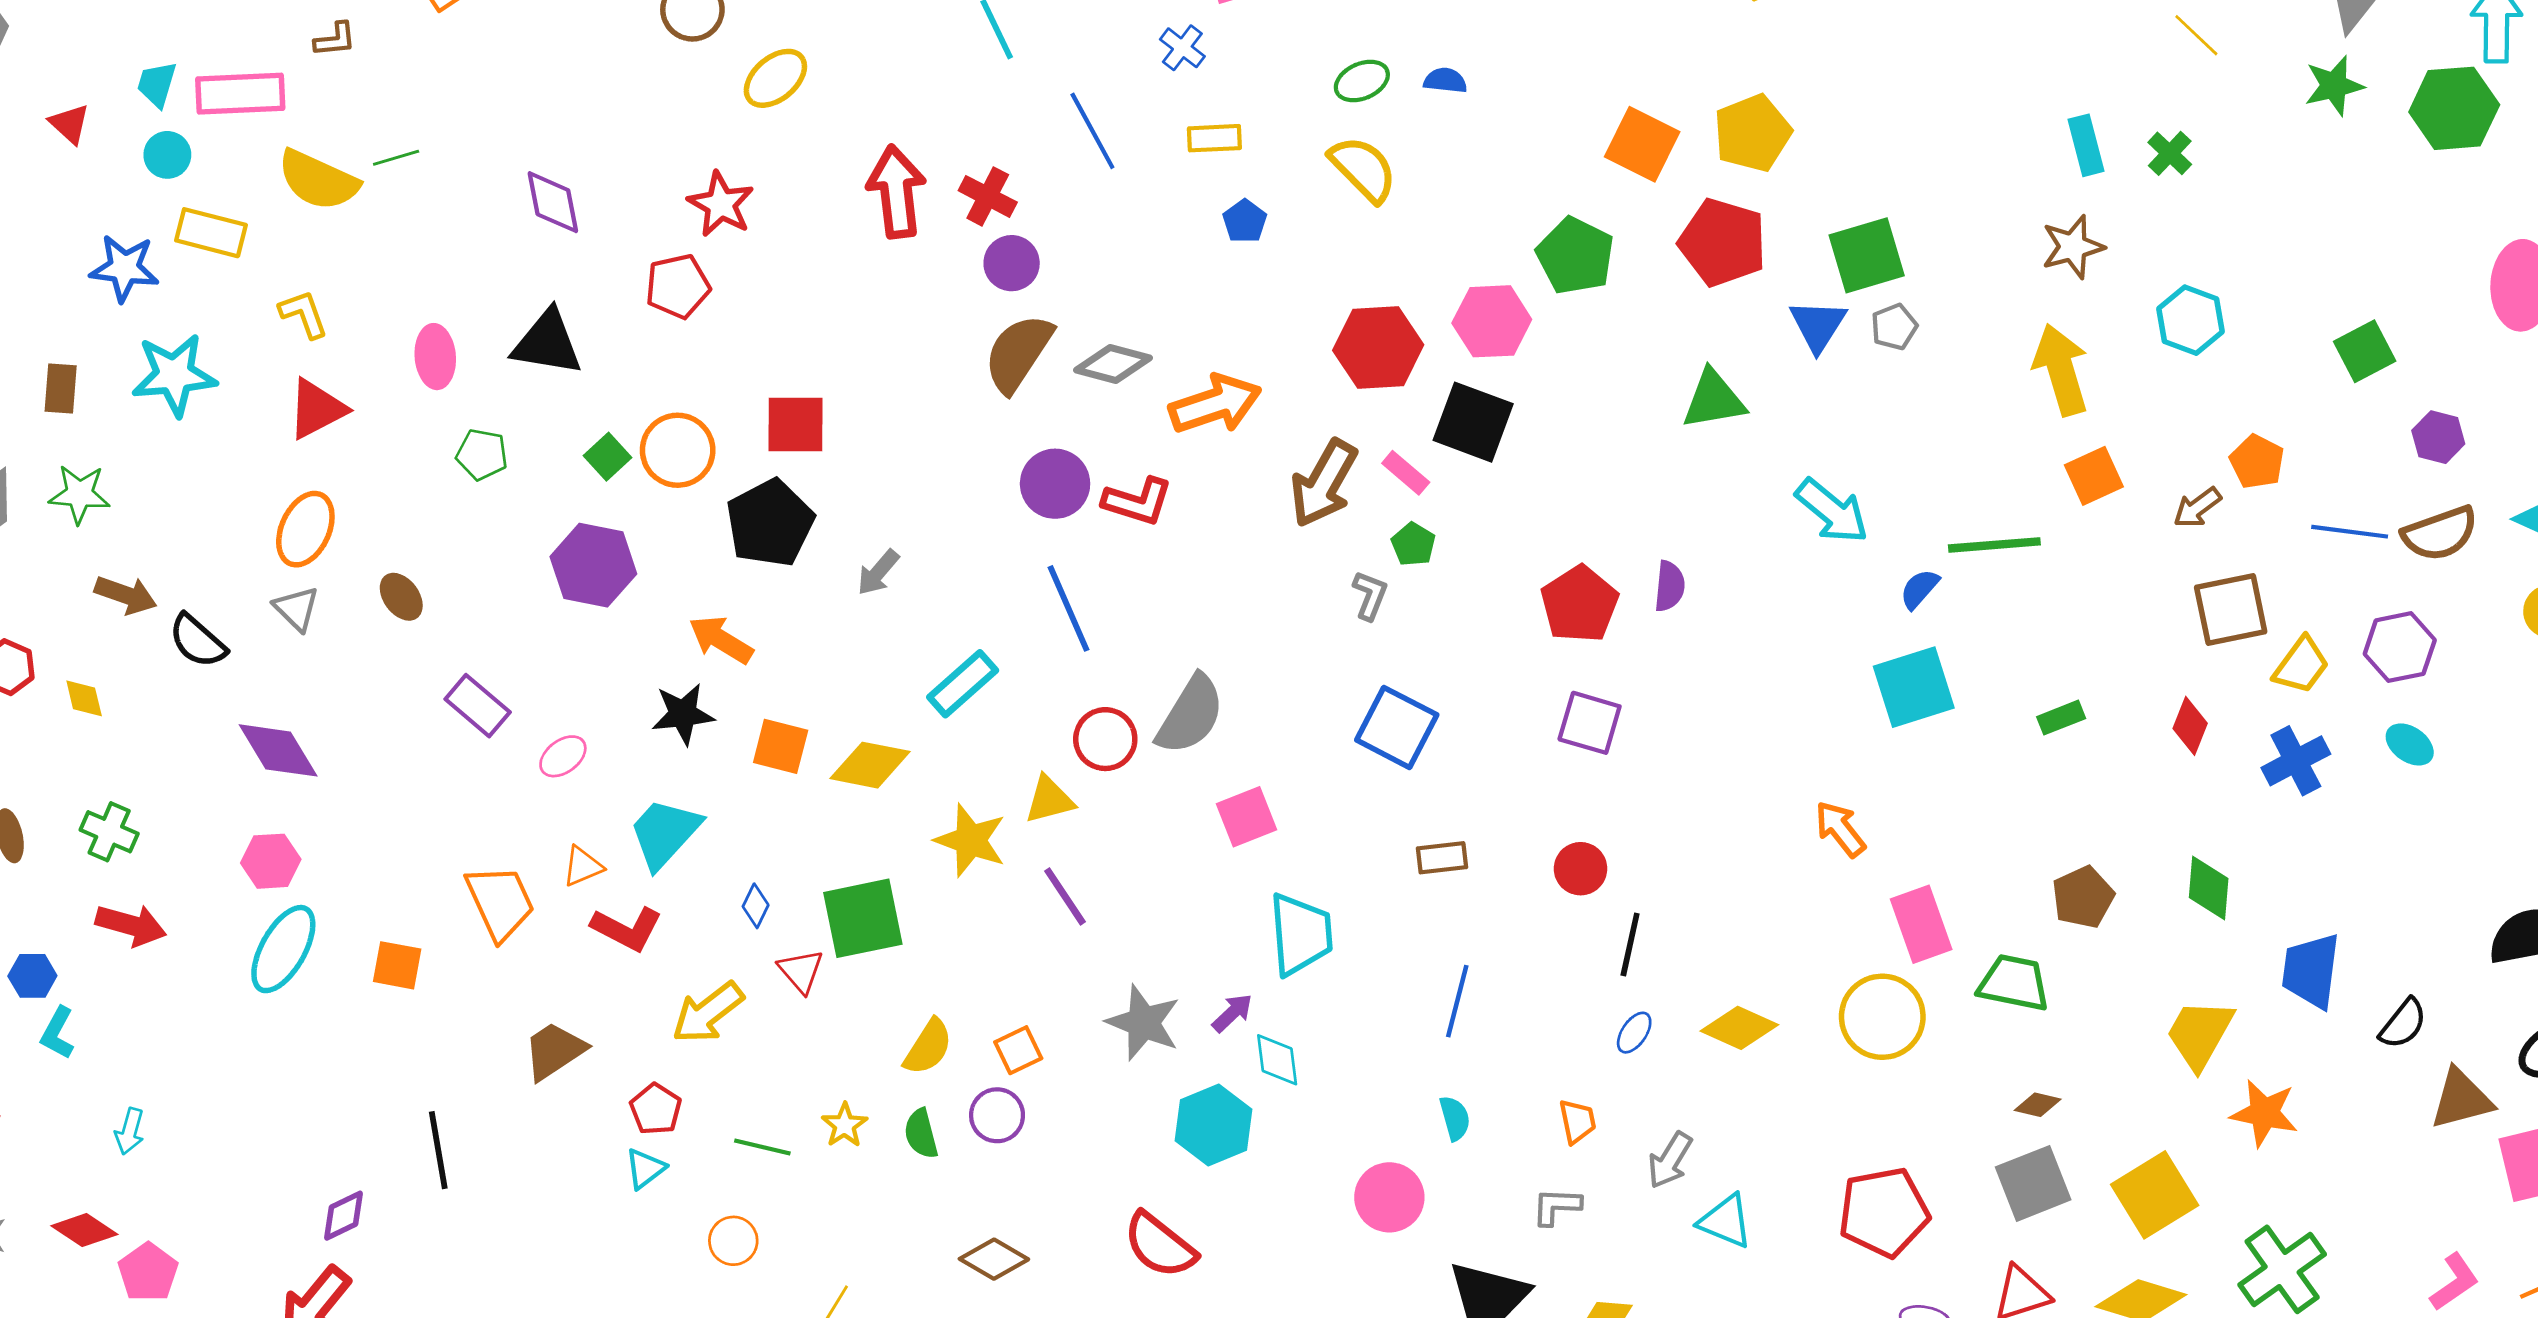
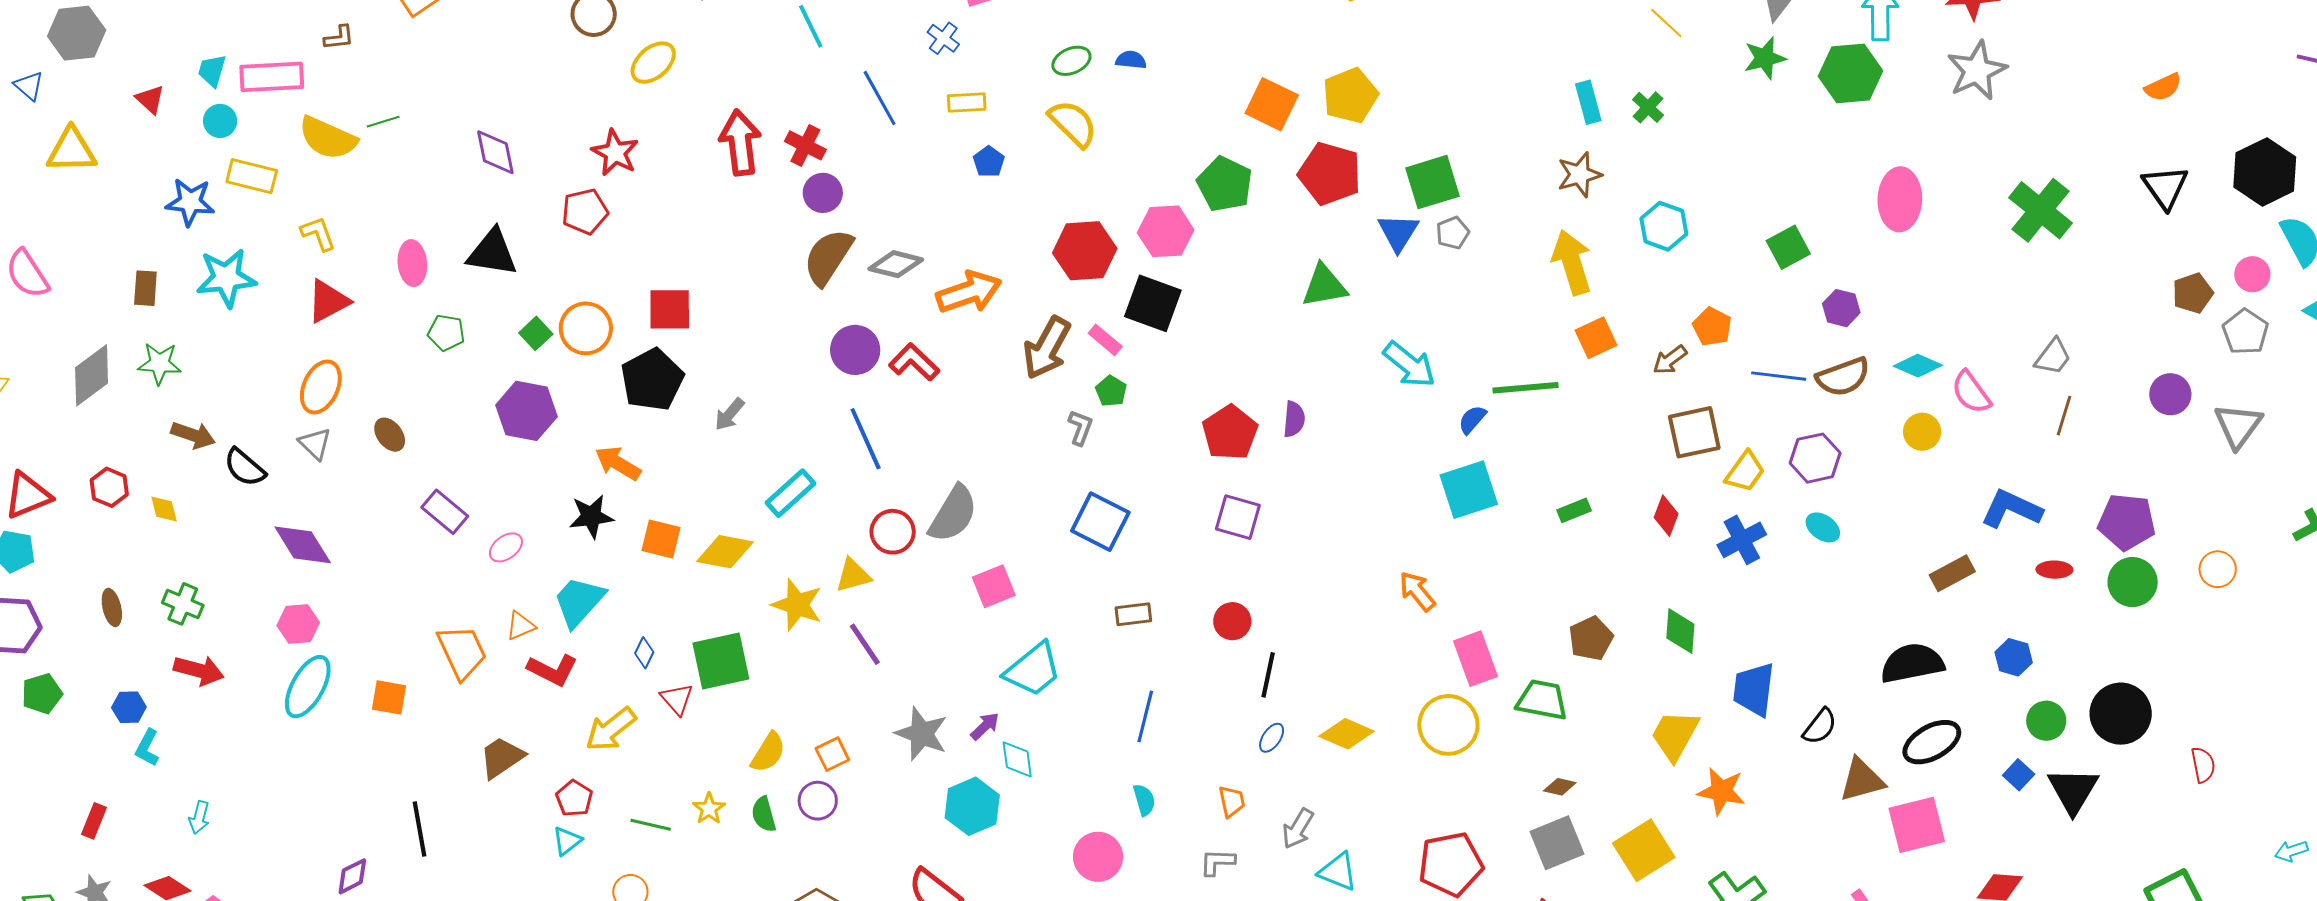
red L-shape: (1138, 501) -> (914, 362), turned -153
cyan trapezoid: (1301, 934) -> (1033, 670), turned 56

